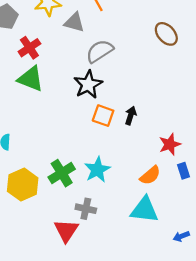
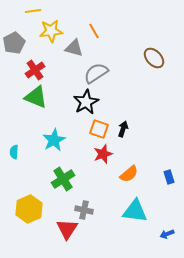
red star: (170, 144) -> (103, 154), moved
cyan star: (97, 170) -> (54, 140), moved
orange semicircle: (150, 175) -> (129, 174), moved
yellow hexagon: (23, 185) -> (29, 209), moved

